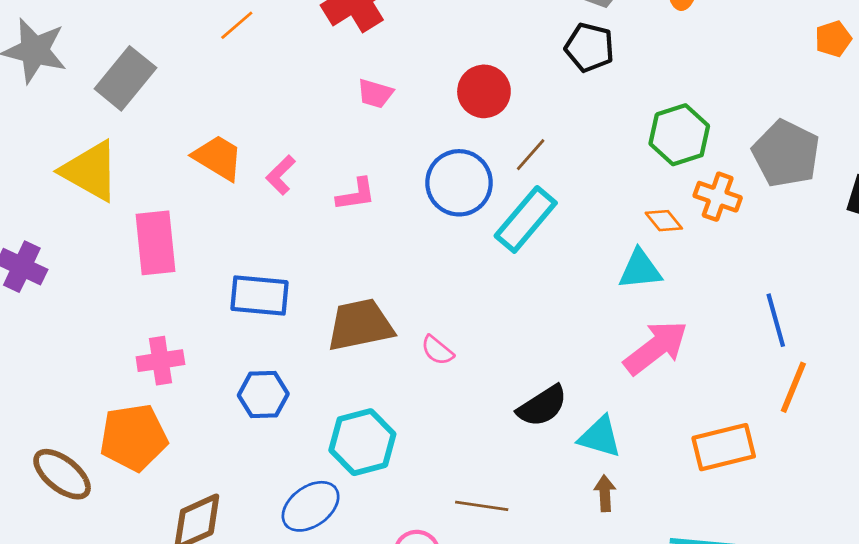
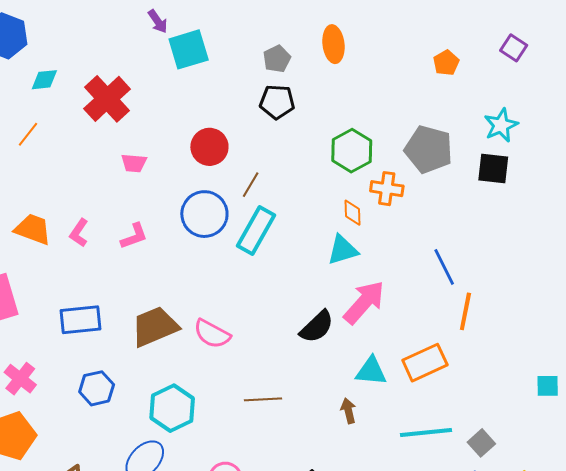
orange diamond: (664, 221) -> (352, 213), turned 48
pink semicircle: (437, 350) -> (212, 334), size x1.5
pink cross: (160, 361) -> (20, 379), turned -32
black semicircle: (542, 406) -> (317, 327), moved
cyan triangle: (600, 437) -> (371, 371), moved
brown line: (482, 506) -> (263, 399), moved

